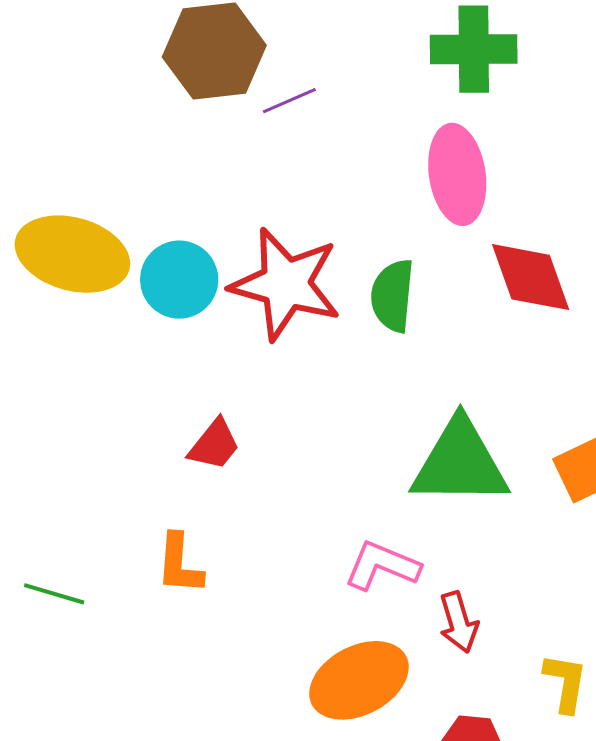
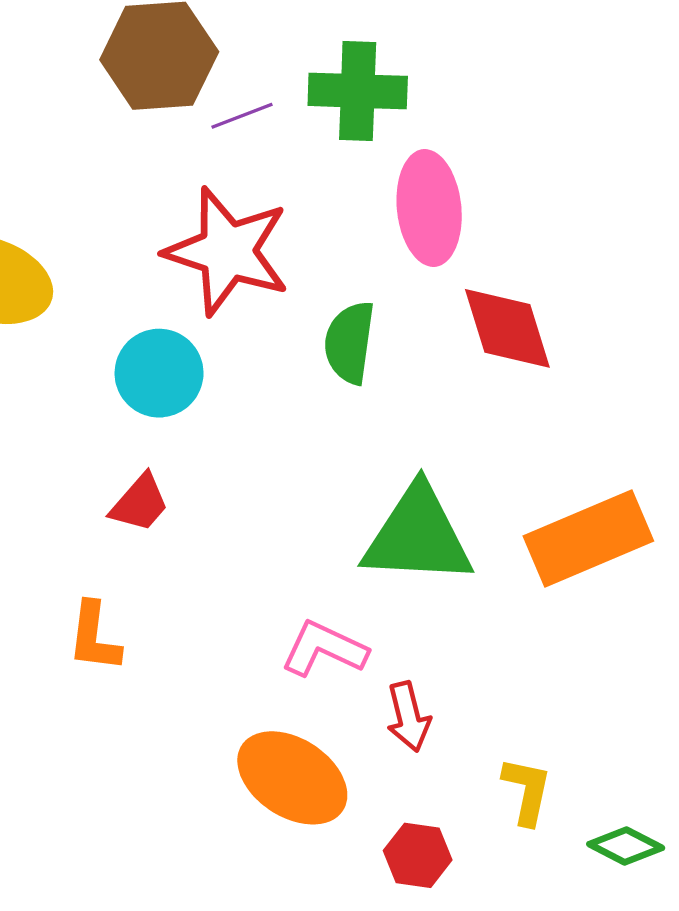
green cross: (474, 49) -> (358, 91), moved
cyan circle: (179, 280) -> (159, 373), moved
red star: (286, 284) -> (227, 251), moved
orange ellipse: (359, 680) -> (292, 778), turned 58

